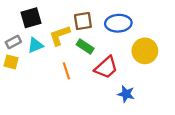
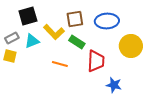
yellow L-shape: (60, 35) -> (54, 32), turned -115
red trapezoid: (106, 67) -> (96, 61), turned -45
orange line: (66, 71) -> (60, 64), turned -56

